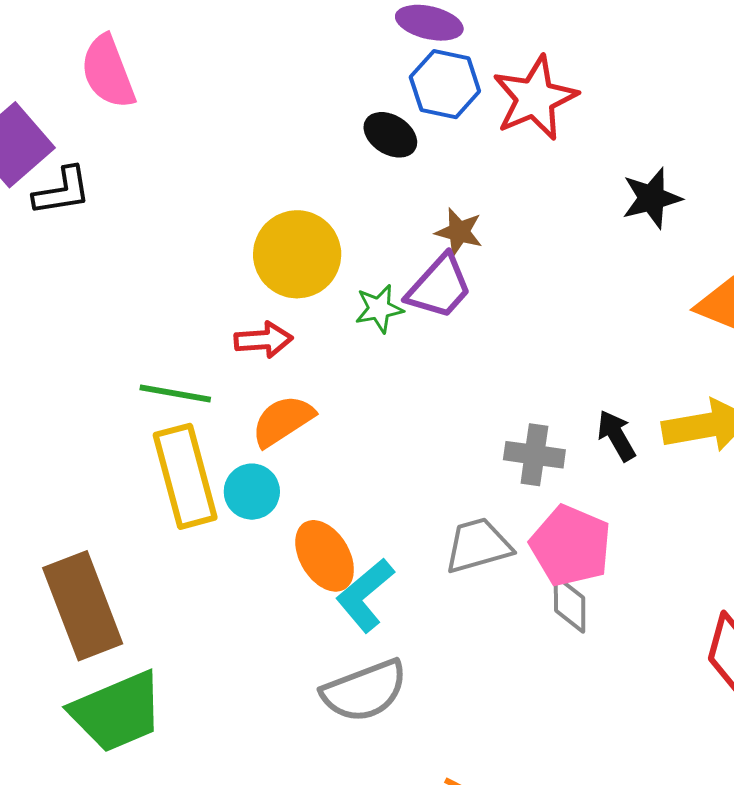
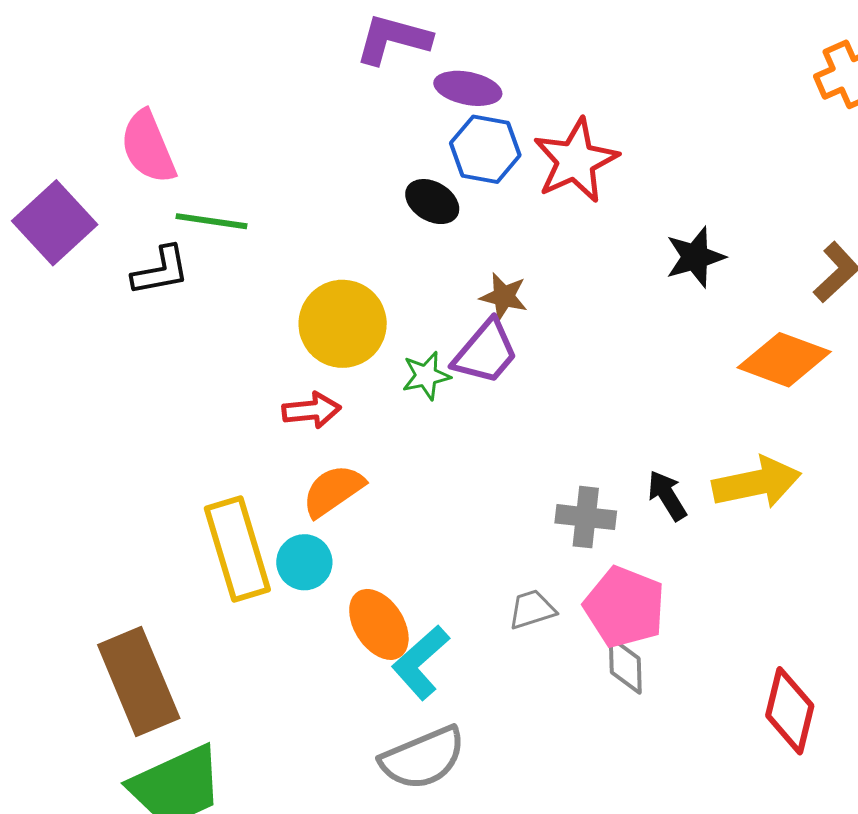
black L-shape: (62, 191) -> (161, 271), moved
green line: (175, 393) -> (211, 221), moved
gray trapezoid: (478, 546) -> (532, 609), size x0.7

